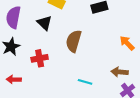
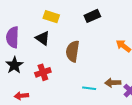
brown arrow: (120, 72) -> (113, 83), moved

